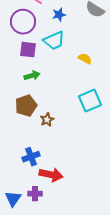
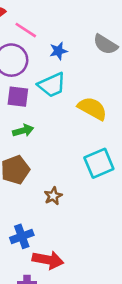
yellow semicircle: (85, 59) -> (92, 108), size x1.6
brown star: (47, 120) -> (53, 196), moved

